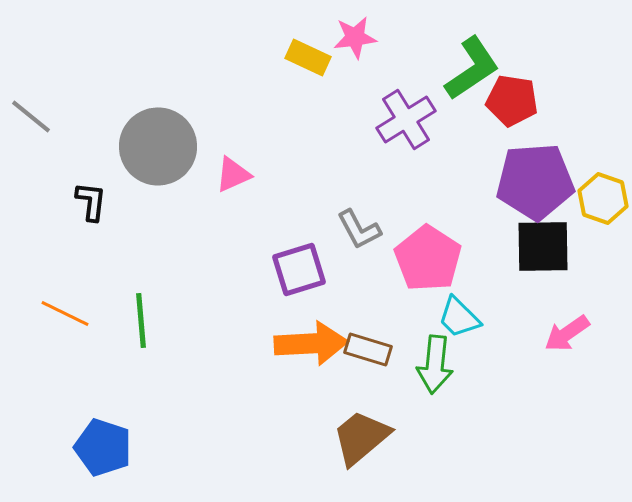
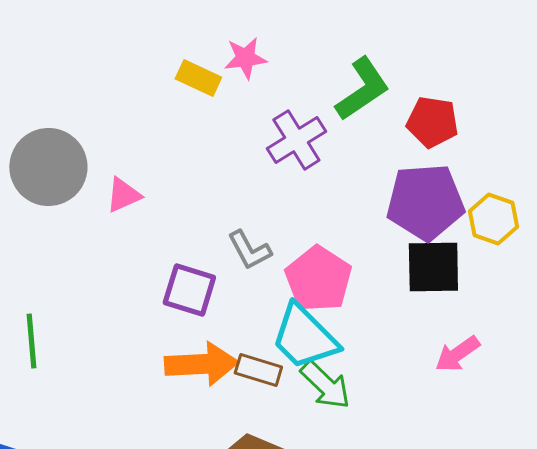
red pentagon: (512, 100) -> (432, 122), moved
purple square: (299, 269) -> (189, 290), turned 34
cyan trapezoid: (459, 317) -> (304, 337), moved, size x1.6
green arrow: (435, 364) -> (325, 385), turned -52

